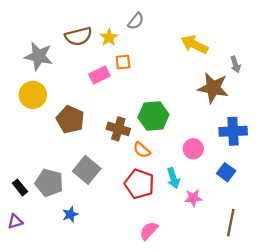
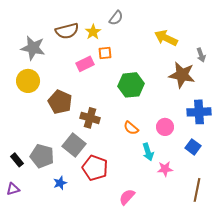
green hexagon: (153, 116) -> (131, 85), moved
brown cross: (118, 129) -> (90, 118), moved
orange semicircle: (142, 150) -> (131, 128), moved
red pentagon: (139, 184) -> (95, 168), moved

